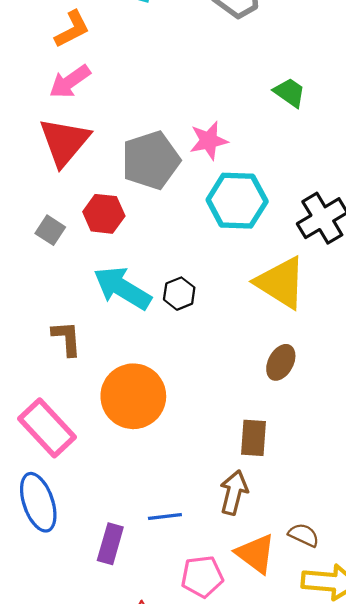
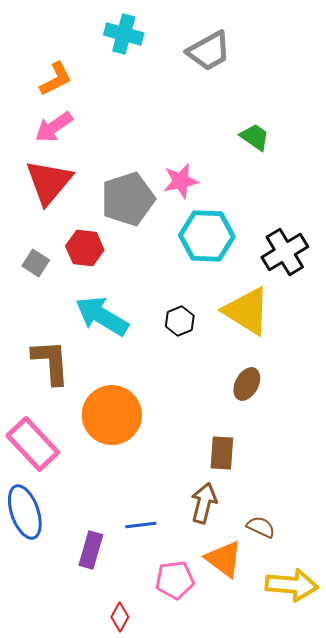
black hexagon: (179, 294) -> (180, 321), moved
brown L-shape: (67, 338) -> (51, 362), size x1.4
brown semicircle: (304, 535) -> (261, 527), moved

